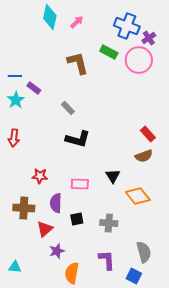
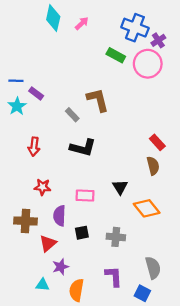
brown L-shape: (78, 63) -> (98, 100), moved
red arrow: (14, 138) -> (34, 147), moved
brown semicircle: (144, 156) -> (153, 166), turned -84
cyan triangle: (15, 267) -> (43, 285), moved

